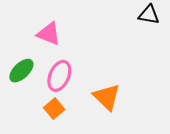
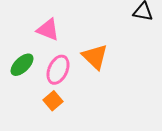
orange triangle: (107, 97) -> (95, 57), moved

